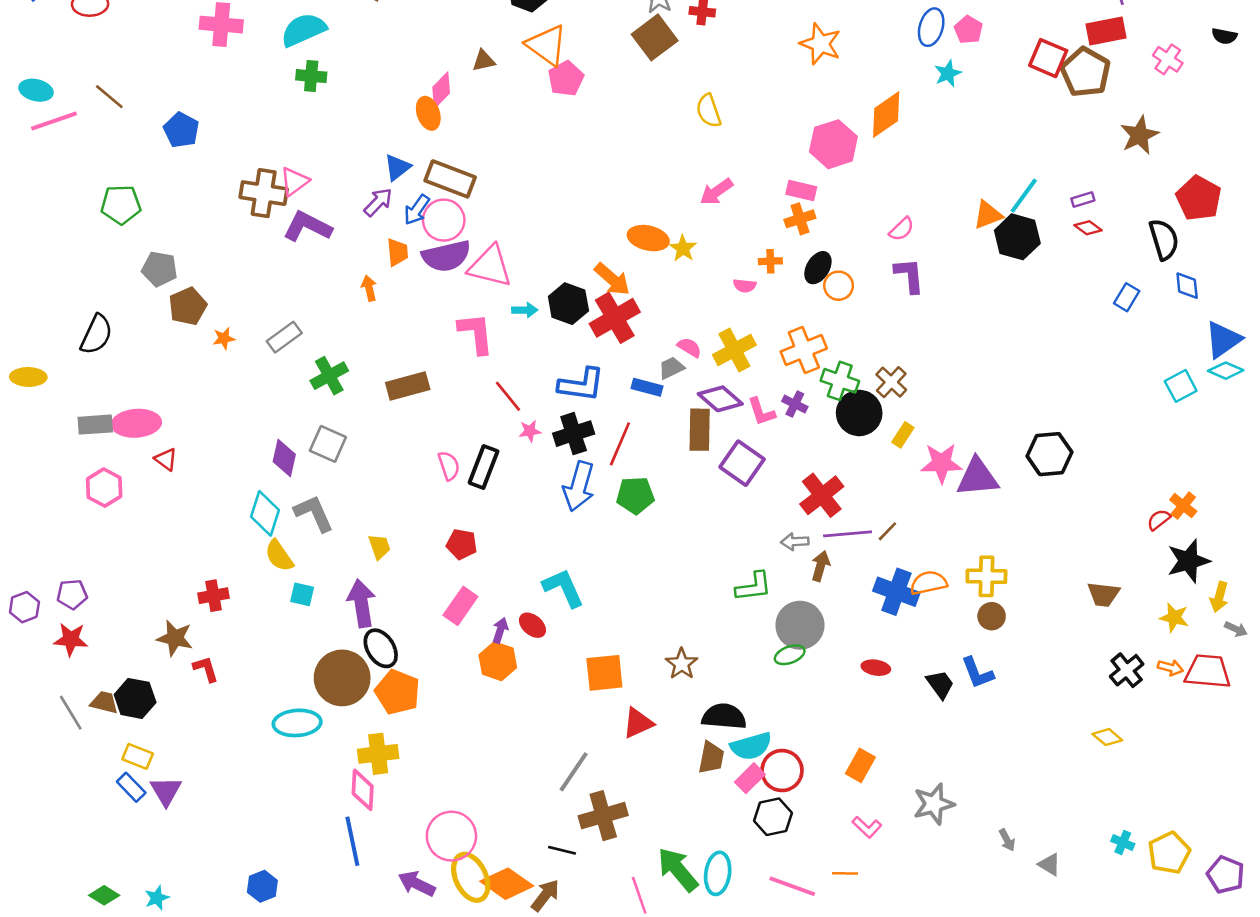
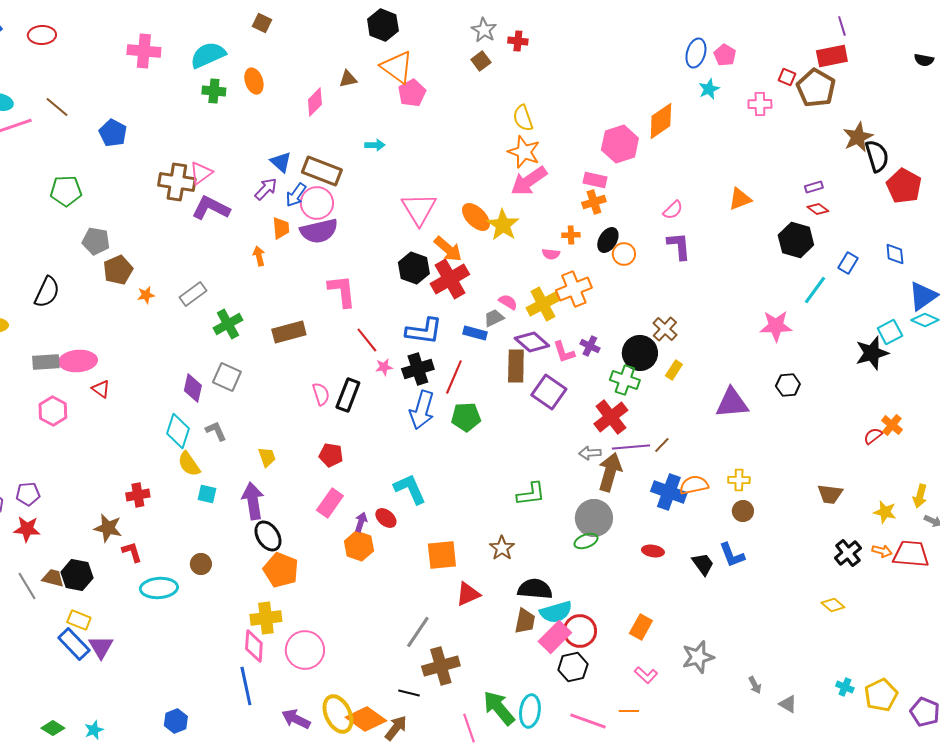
brown square: (655, 37) -> (481, 61), size x0.6
orange star: (821, 44) -> (524, 152), moved
red square: (1048, 58) -> (787, 77), size x0.6
pink cross: (1168, 59) -> (760, 104), moved, turned -35
orange ellipse: (428, 113) -> (254, 81), moved
blue triangle: (397, 167) -> (281, 162), turned -40
pink arrow: (716, 192) -> (529, 181), size x1.4
cyan line: (1024, 196) -> (815, 290), moved
black hexagon: (1017, 237) -> (796, 240), moved
orange ellipse: (648, 238) -> (476, 217), turned 32
black semicircle: (1164, 239) -> (877, 156), moved
yellow star: (683, 248) -> (503, 225), size x1.5
pink triangle: (490, 266) -> (419, 209), moved, turned 45
cyan arrow: (525, 310) -> (375, 145), moved
orange cross: (804, 350) -> (574, 289), moved
green cross: (840, 381) -> (625, 380), moved
black hexagon: (1049, 454) -> (788, 385), size x0.7
pink star: (941, 463) -> (776, 326), moved
gray L-shape: (314, 513) -> (216, 431), size x0.7
black star: (1188, 561) -> (872, 353), moved
brown arrow: (821, 566) -> (610, 472), size x1.6
yellow cross: (986, 576) -> (739, 480), size x0.7
green L-shape: (754, 587) -> (531, 494), moved
brown circle: (342, 678) -> (201, 564), moved, size x0.5
cyan ellipse: (297, 723) -> (159, 588), moved
pink rectangle: (750, 778) -> (555, 637), size x1.4
blue rectangle: (131, 787) -> (74, 644), size x1.4
pink circle: (451, 836) -> (305, 650), moved

